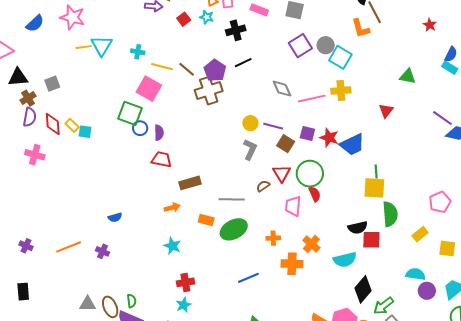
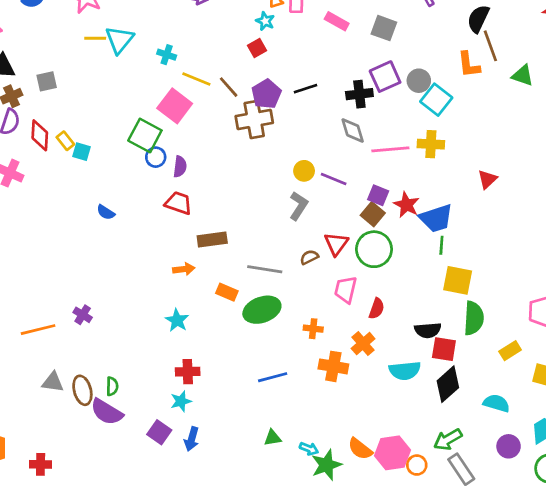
red square: (184, 19) -> (257, 48), moved
black cross: (236, 30) -> (359, 94), moved
green triangle: (408, 76) -> (523, 75), moved
brown square: (286, 144) -> (373, 214), moved
green line: (376, 172) -> (441, 245), moved
red semicircle: (315, 194) -> (377, 309), moved, turned 35
blue semicircle: (115, 217) -> (106, 212), moved, turned 40
orange line: (69, 247) -> (38, 330), moved
black diamond: (363, 289) -> (448, 384), moved
purple circle: (427, 291) -> (509, 446), moved

